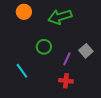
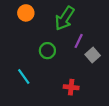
green arrow: (60, 17) -> (65, 18), turned -40
purple line: (67, 59) -> (79, 41), moved

